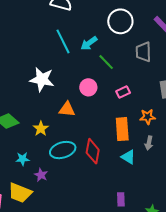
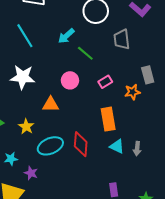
cyan line: (63, 41) -> (25, 36), moved
orange star: (148, 117) -> (132, 92), moved
gray arrow: (149, 143) -> (137, 149), moved

